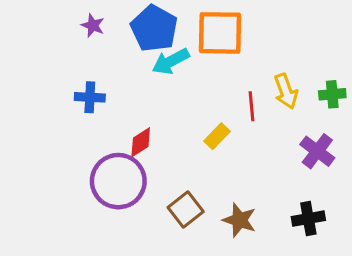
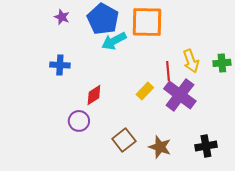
purple cross: (317, 151) -> (180, 95), moved, size x1.4
purple circle: (118, 181) -> (79, 121), size x0.6

